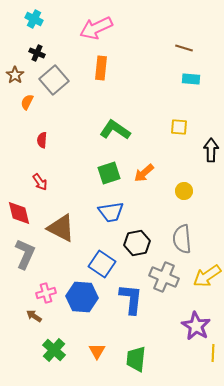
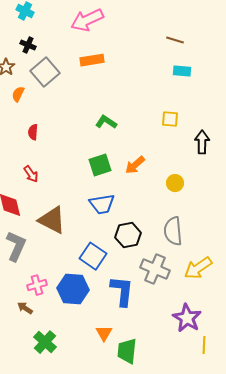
orange rectangle: (101, 68) -> (92, 60), turned 75
green L-shape: (115, 130) -> (106, 122), size x0.7
orange triangle: (97, 351) -> (104, 333), moved

